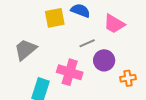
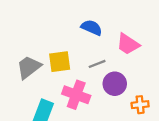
yellow square: (55, 18) -> (60, 62), moved

